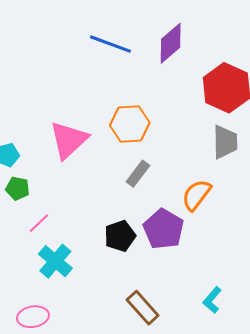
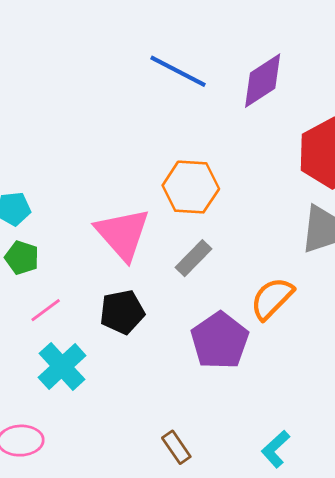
pink triangle: (69, 140) -> (123, 234), moved, turned -36
black pentagon: (120, 236) -> (122, 312), moved
brown rectangle: (143, 308) -> (176, 447), size x0.7

